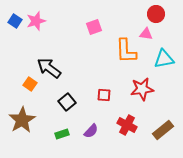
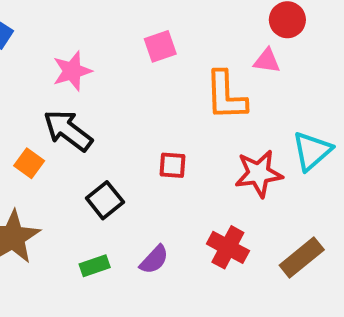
pink star: (36, 21) -> (72, 71), moved
cyan triangle: (164, 59) -> (312, 151), moved, turned -30
red square: (104, 95) -> (173, 165), moved

